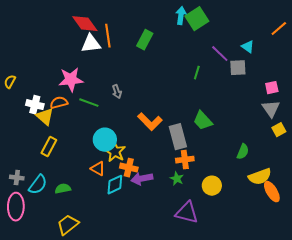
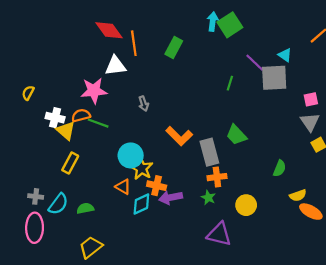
white triangle: (91, 44) -> (115, 66), moved
gray square: (238, 68) -> (274, 78), size x1.5
green line: (89, 103) -> (98, 123), moved
yellow semicircle: (260, 177) -> (298, 195), size x0.7
orange ellipse: (272, 192) -> (311, 212), turned -30

